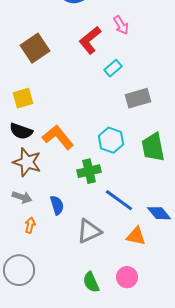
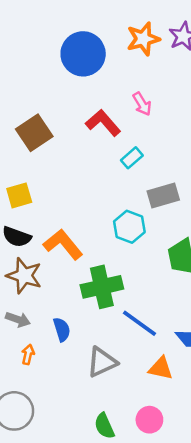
red L-shape: (90, 40) -> (103, 123), turned 88
cyan hexagon: (111, 140) -> (129, 227), moved
green cross: (89, 171) -> (102, 287), size x1.4

